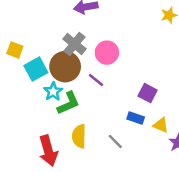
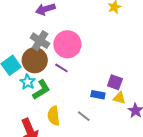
pink circle: (107, 53) -> (67, 44), size x1.4
purple square: (148, 93) -> (115, 82), moved

